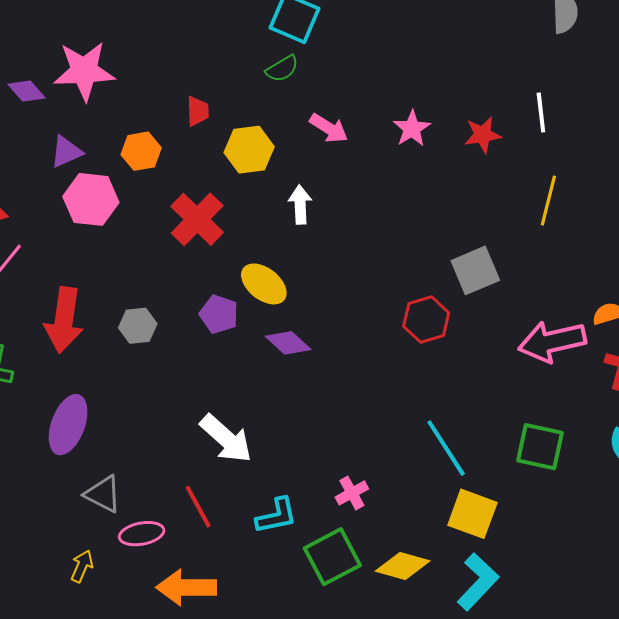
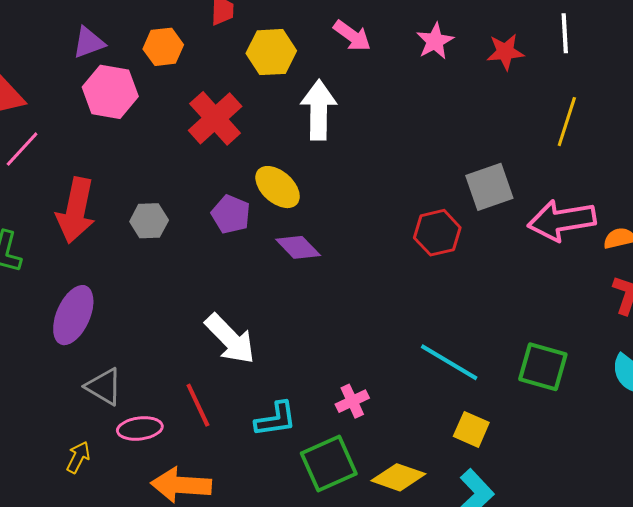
white arrow: (300, 204) -> (319, 110), size x1.5
pink arrow: (552, 342) -> (562, 220), moved
cyan line: (446, 448) -> (449, 362), turned -30
yellow square: (472, 514) -> (471, 429), size x0.7

